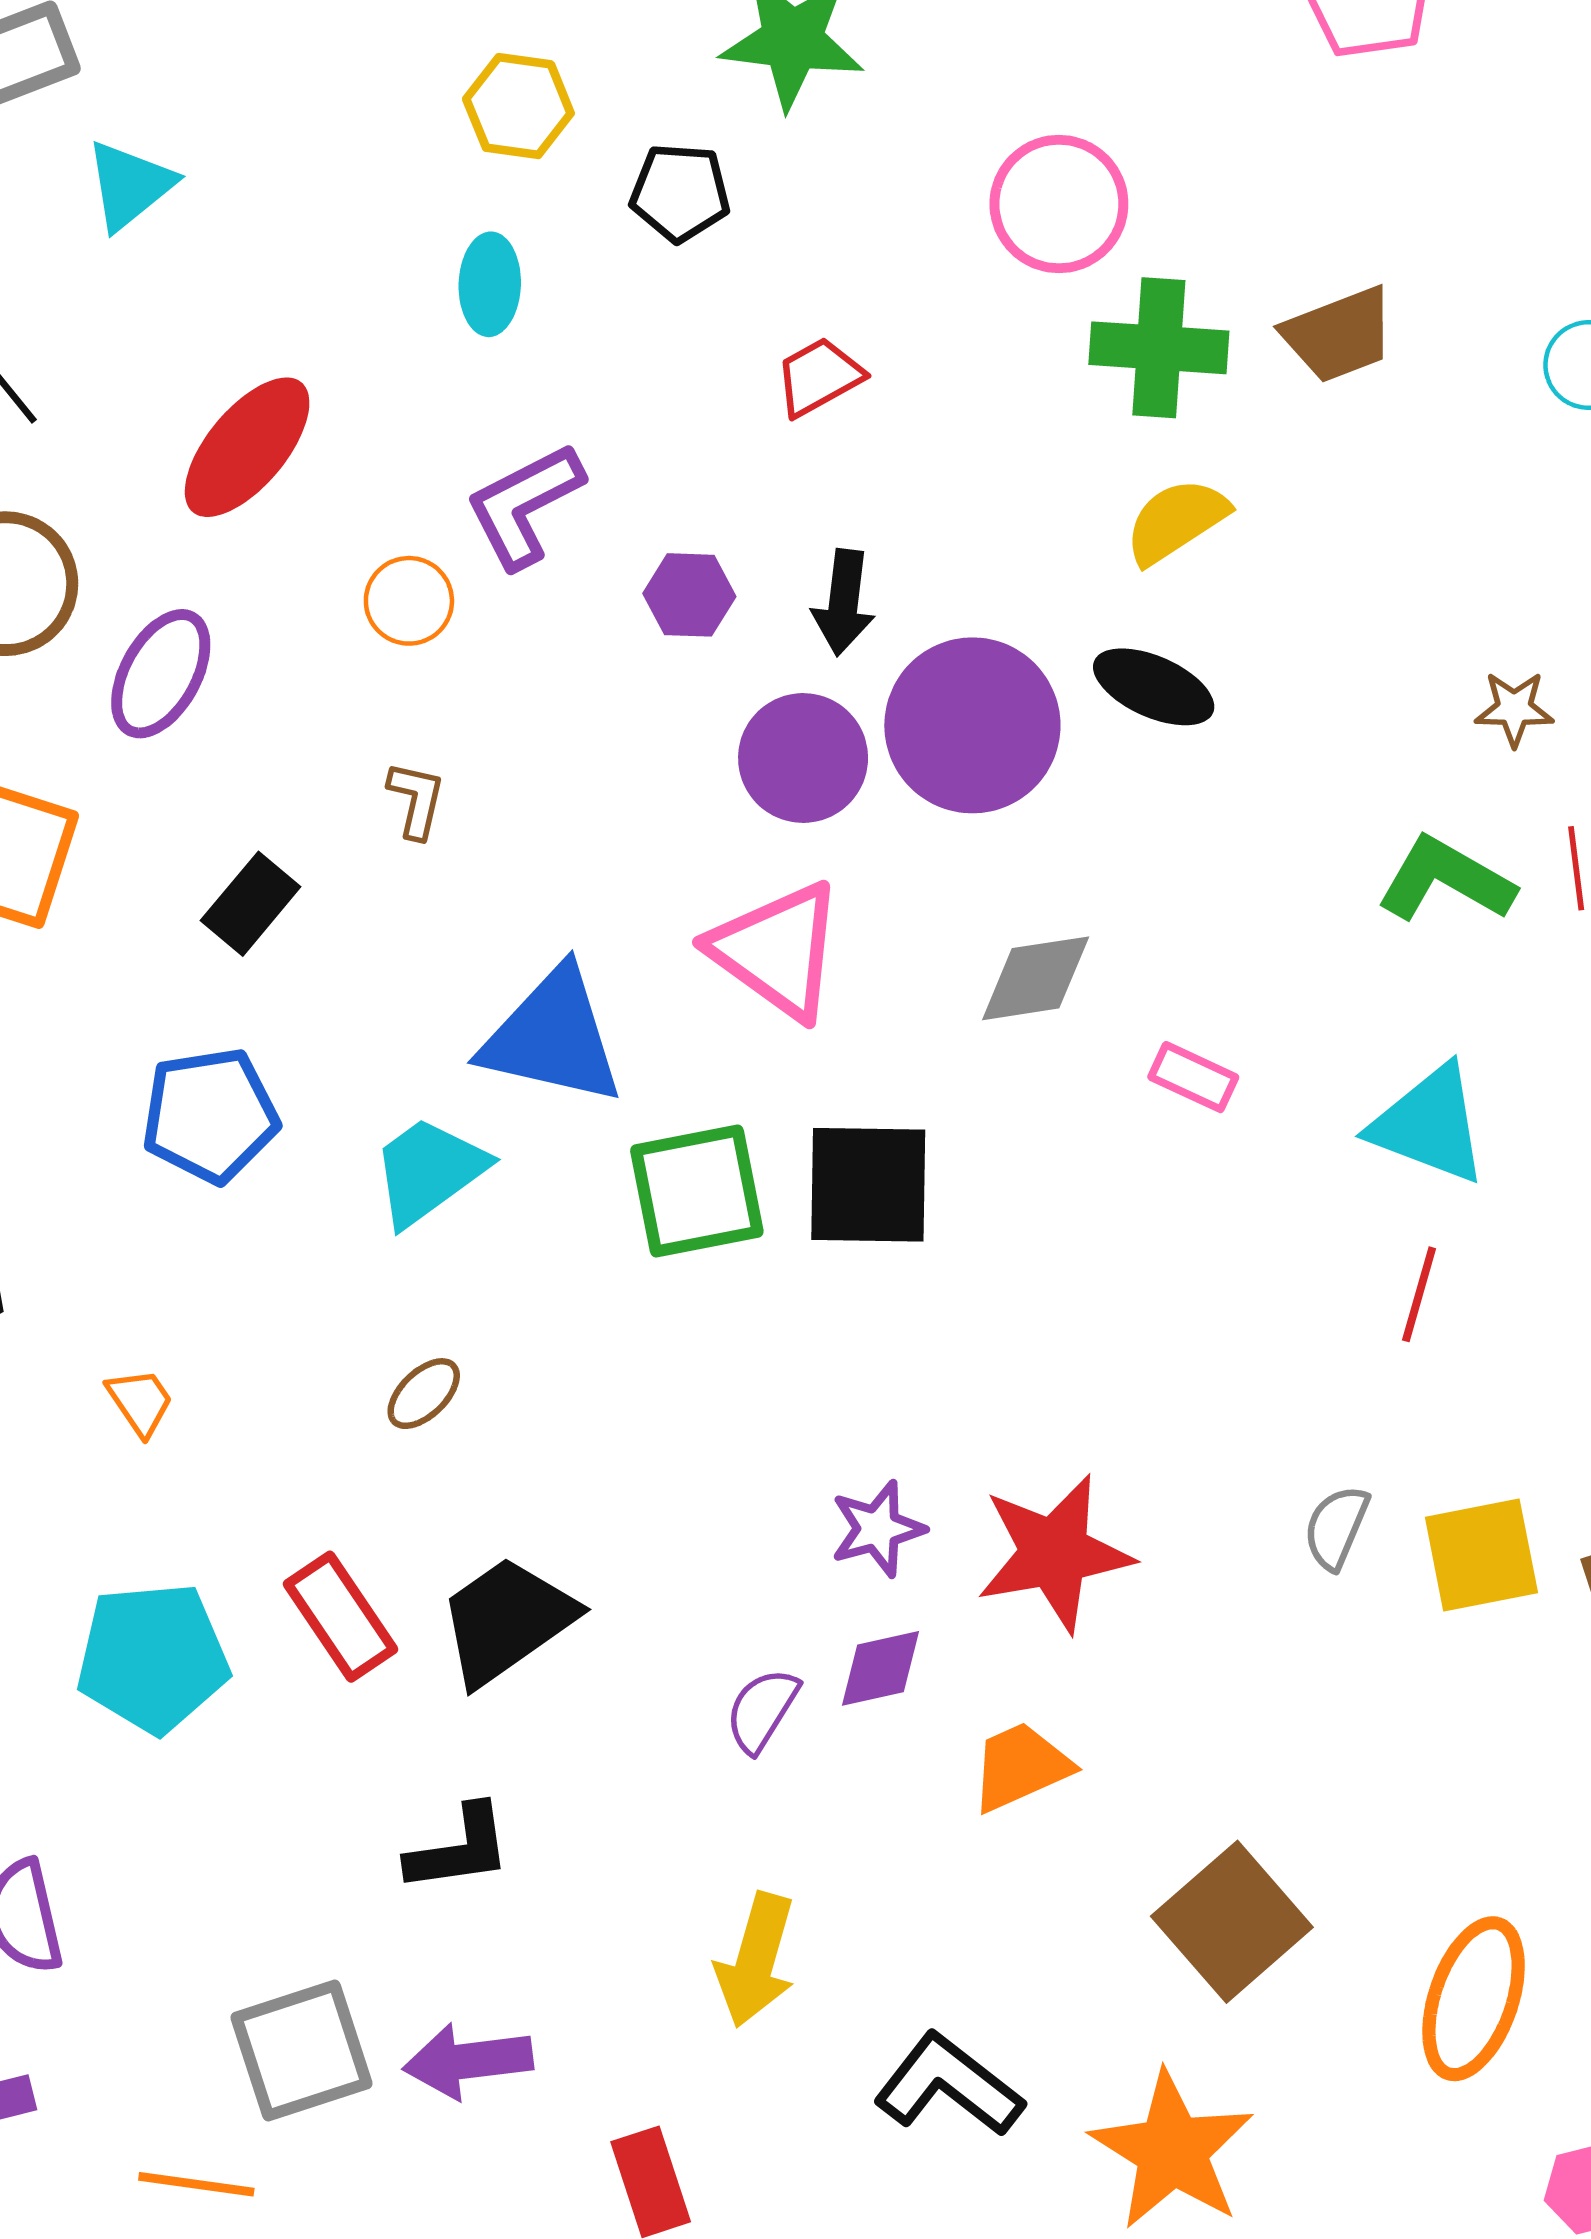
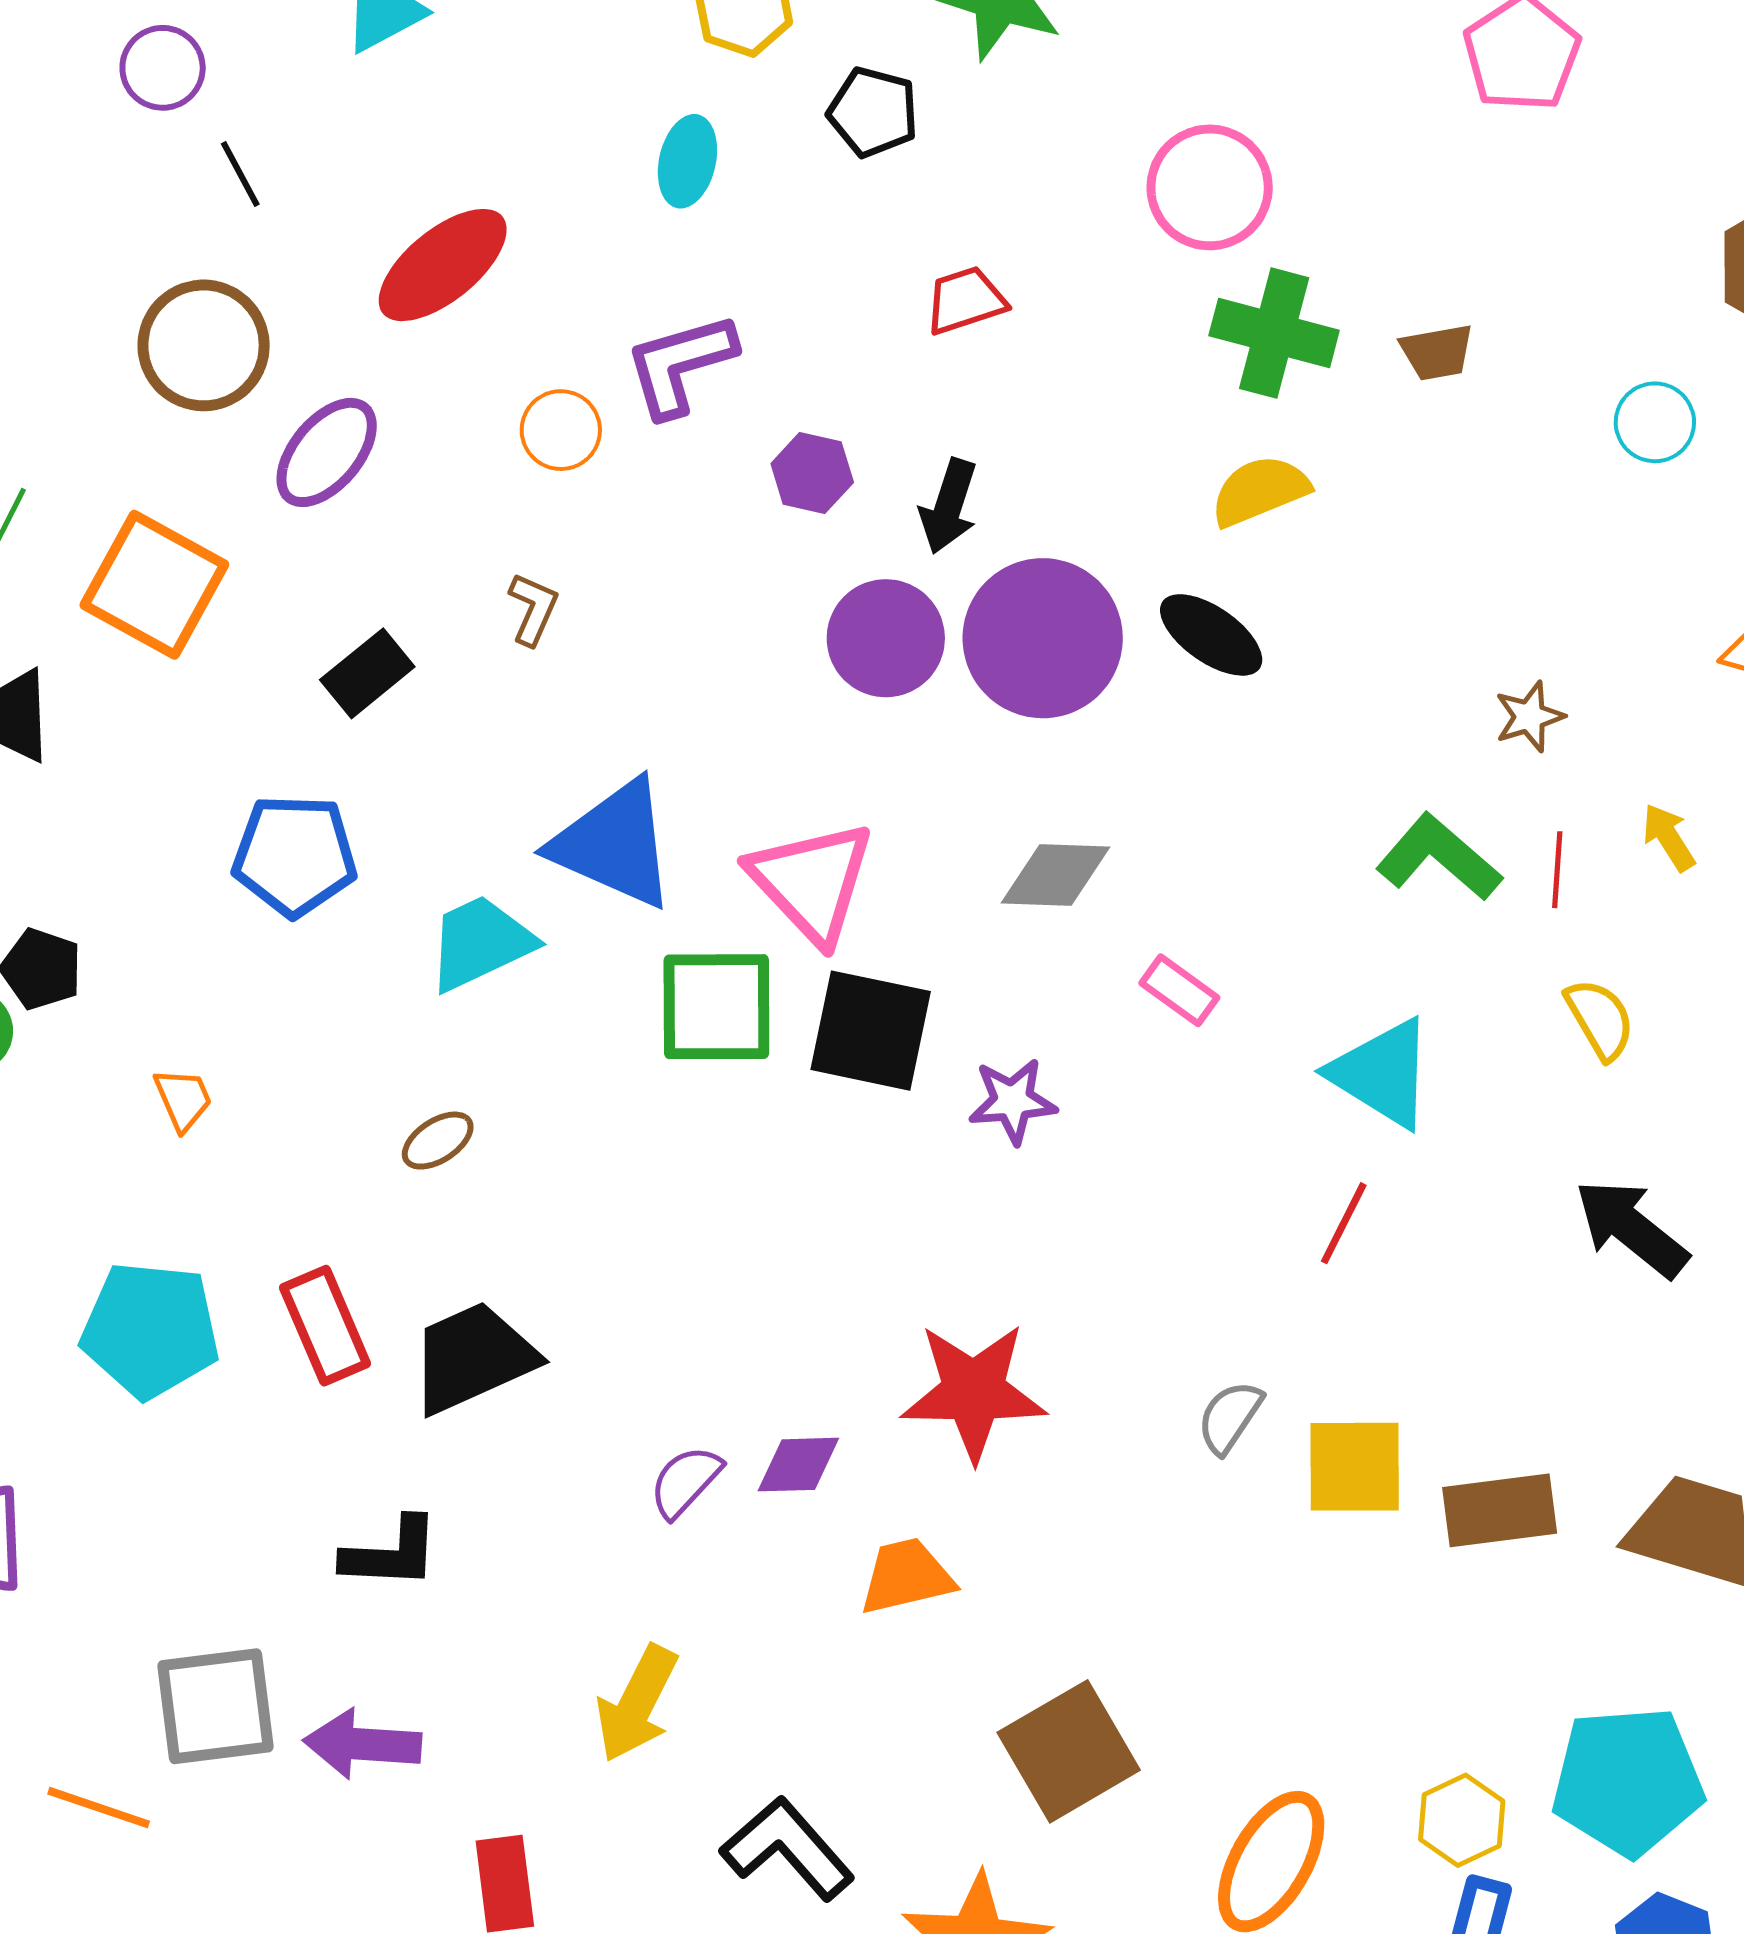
brown trapezoid: (1339, 335) -> (1437, 352), size x0.7
brown star: (1514, 709) -> (1529, 717), turned -30
pink triangle: (777, 950) -> (812, 882), moved
purple star: (878, 1529) -> (1012, 1101), moved

